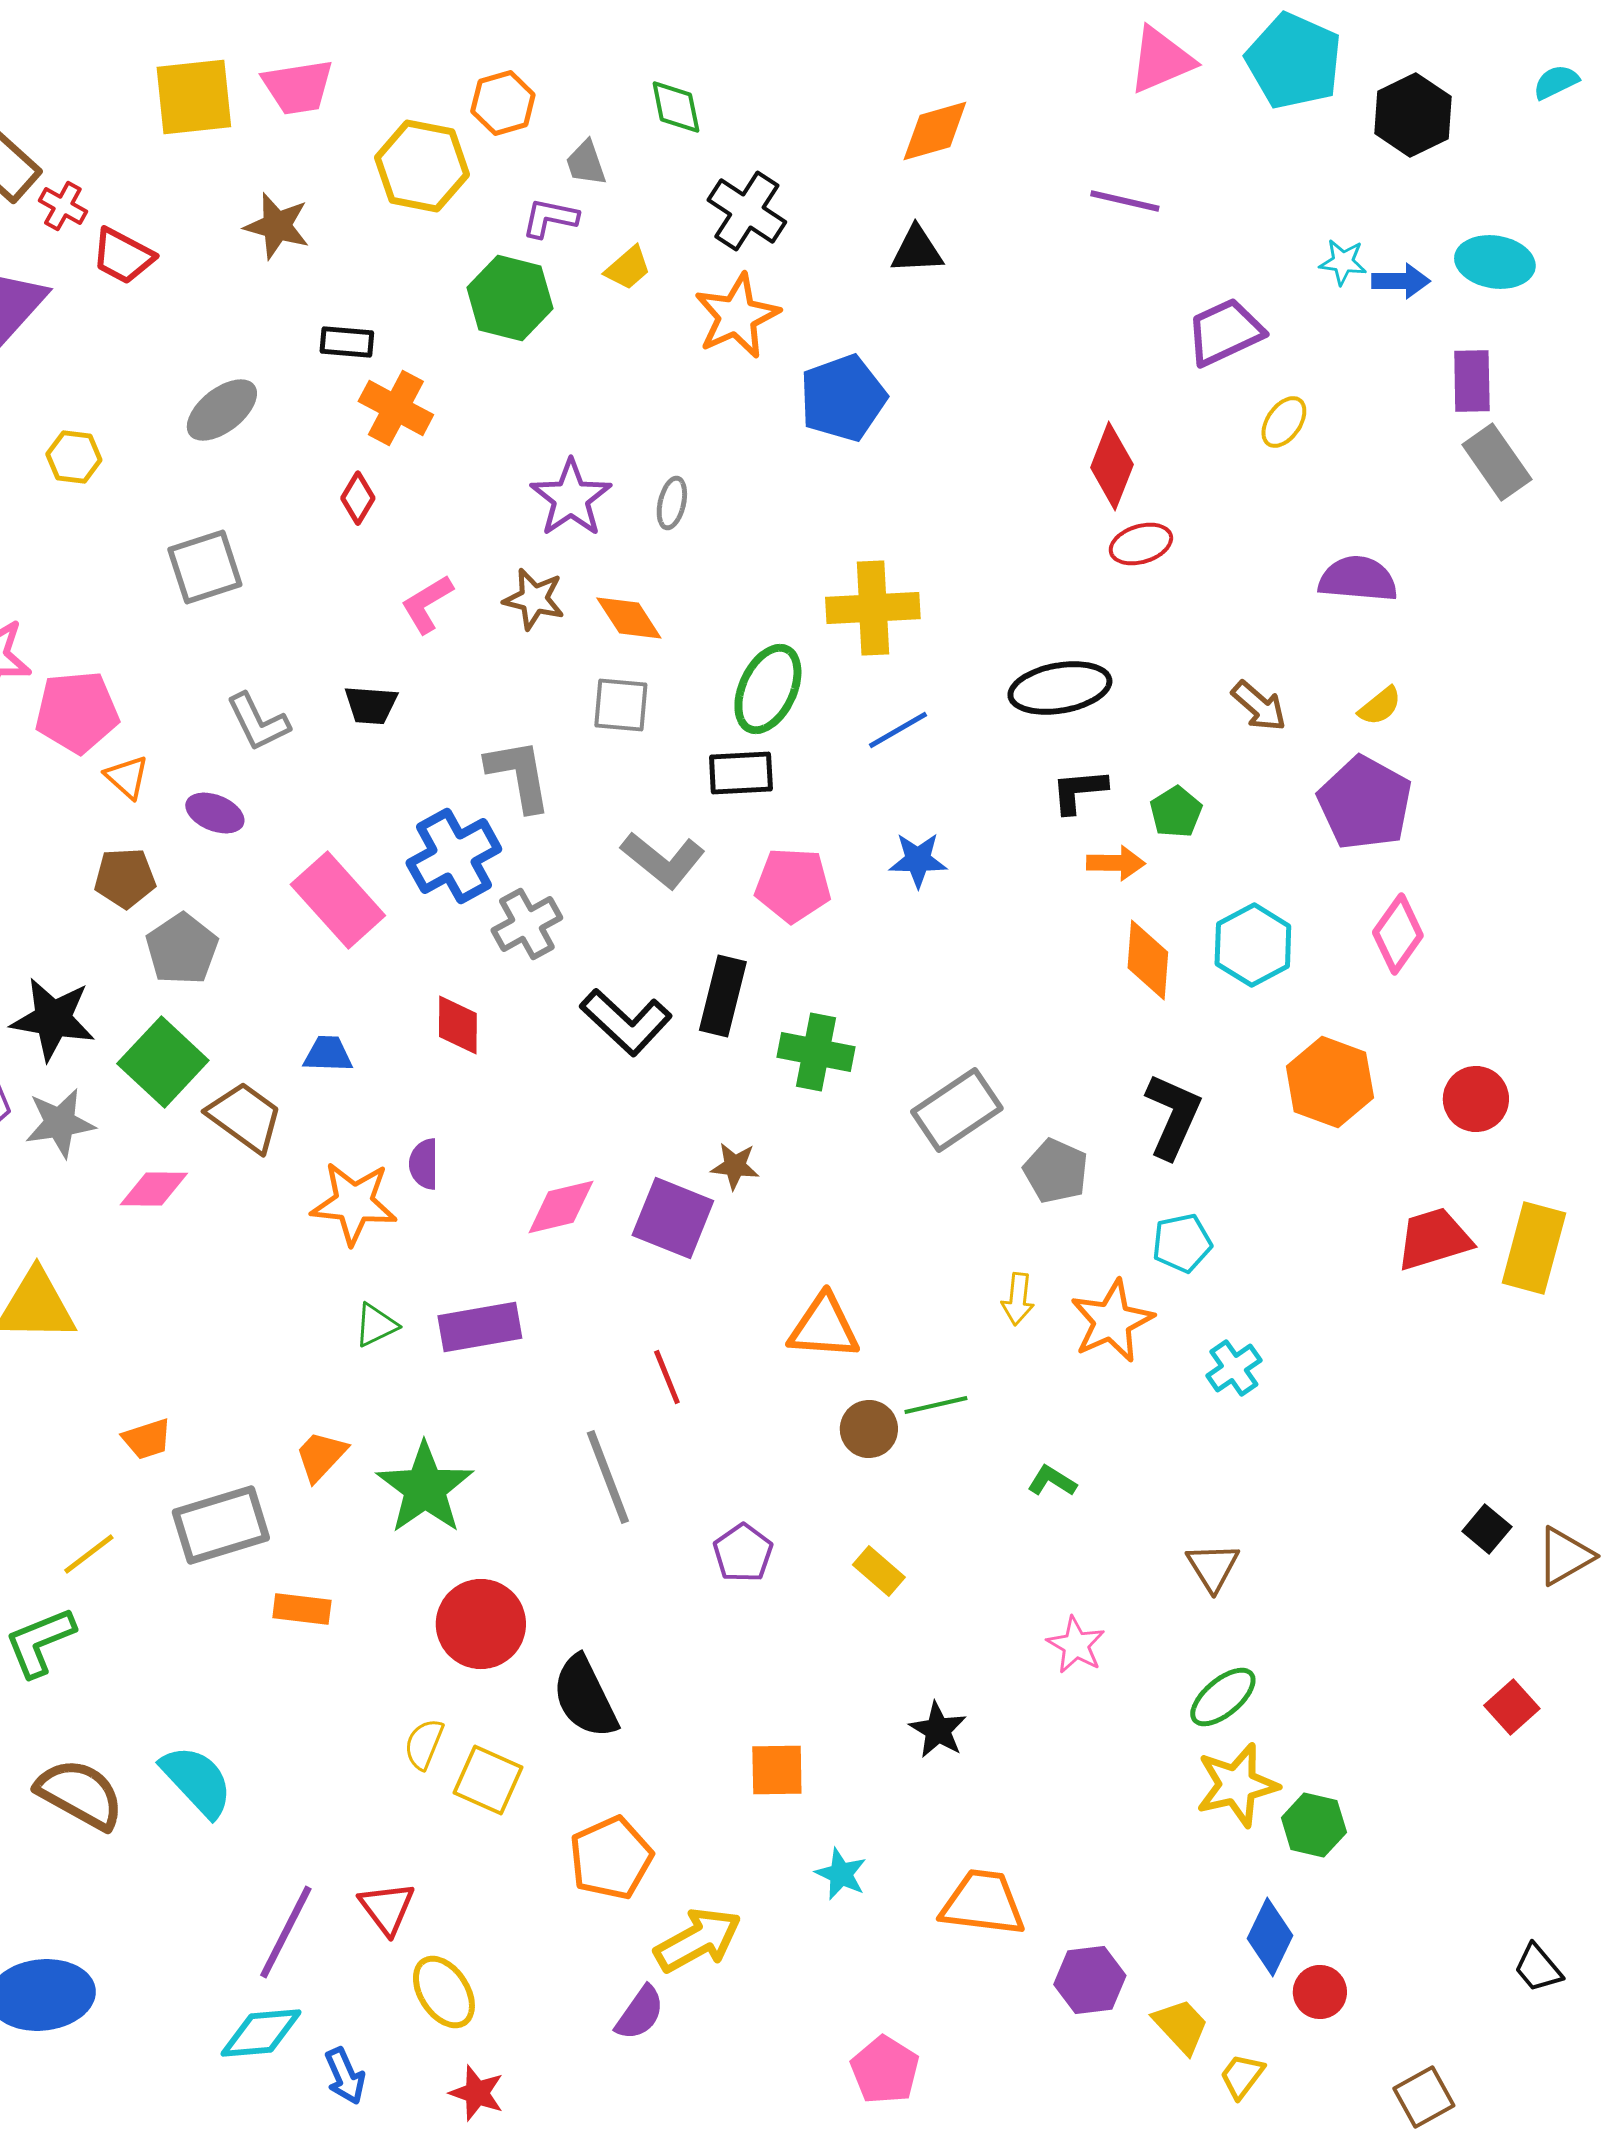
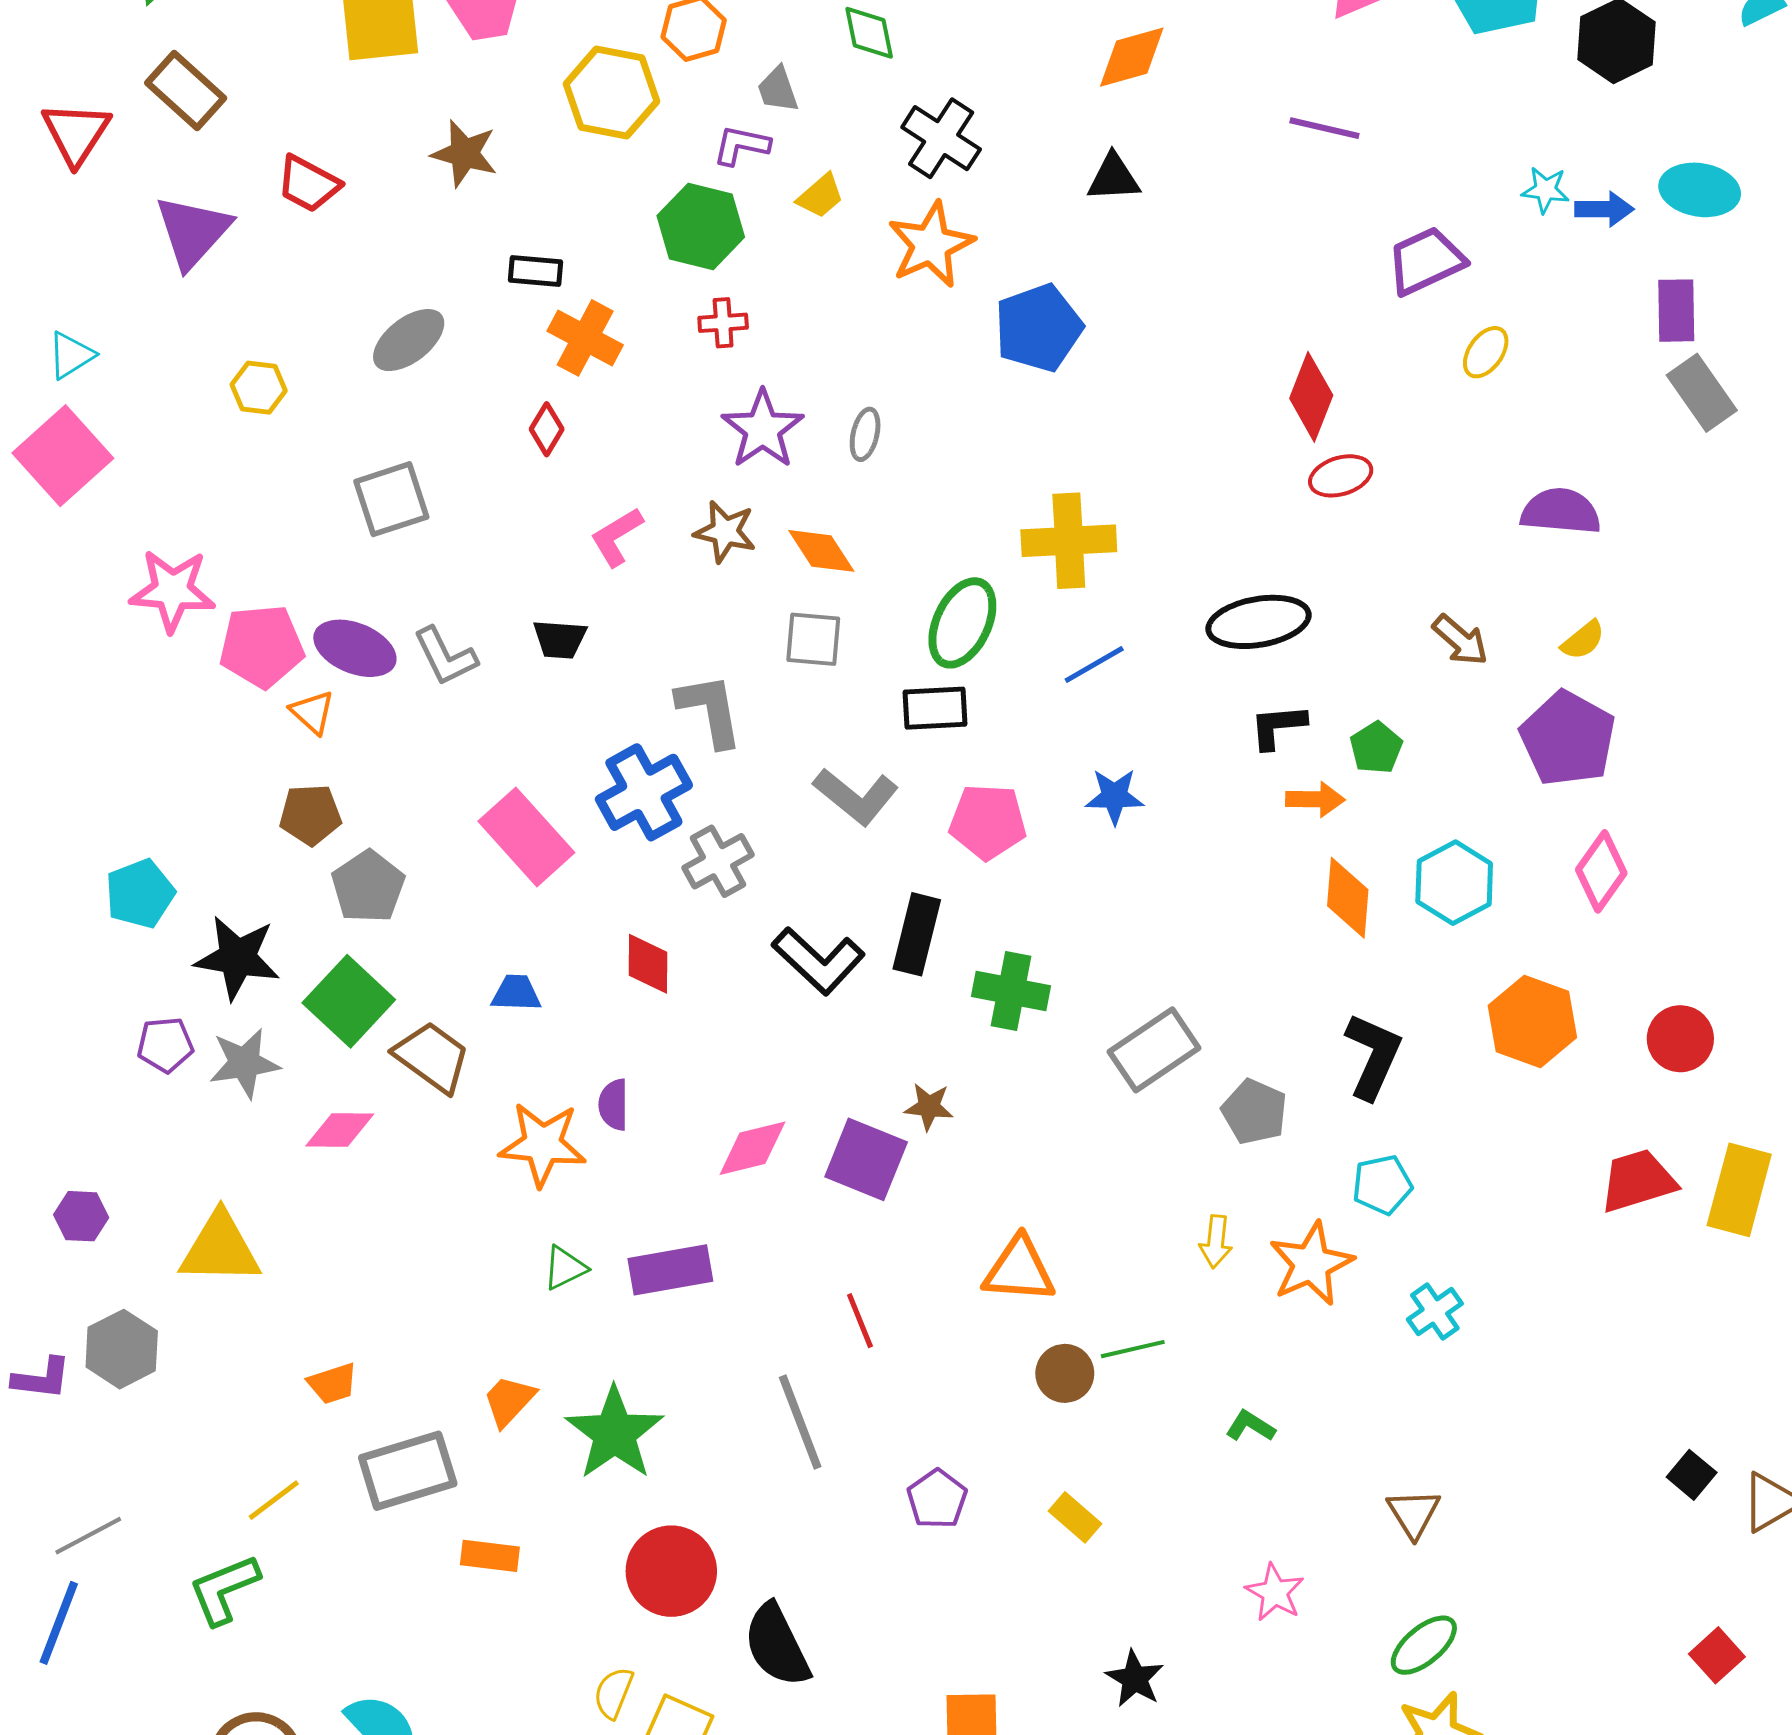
red cross: (63, 206) -> (723, 323), moved, turned -33
purple ellipse: (215, 813) -> (355, 648), moved, size x1.4

